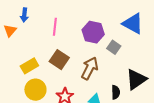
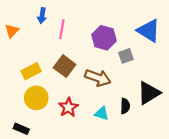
blue arrow: (24, 15) -> (42, 16), moved
gray square: (114, 47) -> (126, 56), turned 32
brown arrow: (90, 68) -> (98, 78), turned 80

